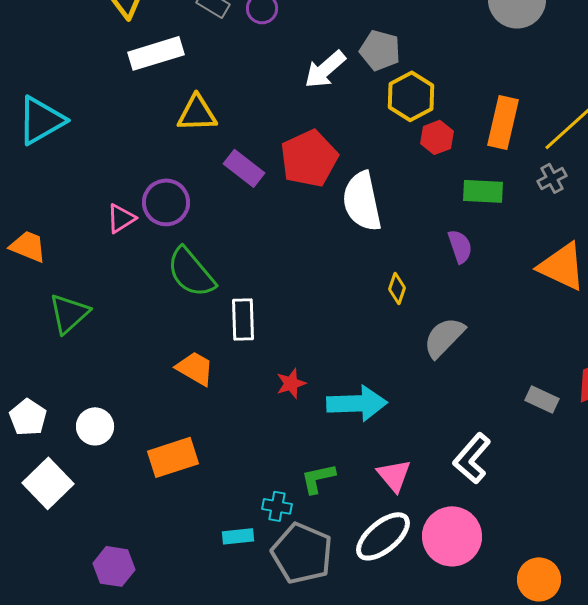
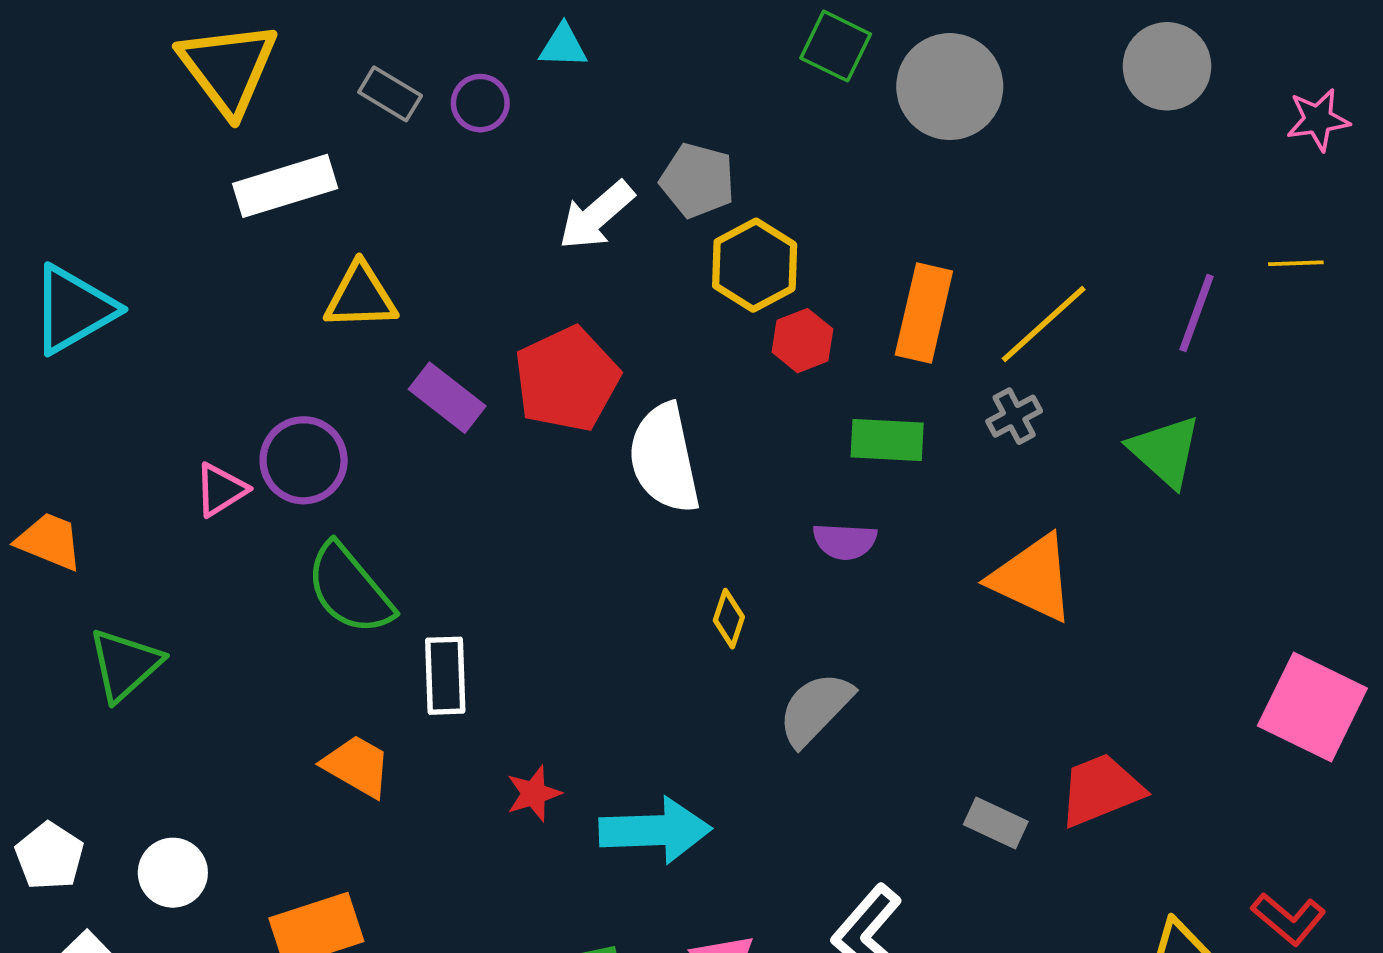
purple semicircle: (460, 246) -> (845, 541), turned 112

